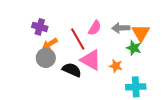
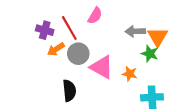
pink semicircle: (95, 28) -> (95, 16), moved
red line: (78, 39) -> (69, 28), moved
gray circle: (46, 58) -> (78, 54), moved
black semicircle: (72, 70) -> (69, 91), moved, turned 60

